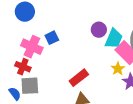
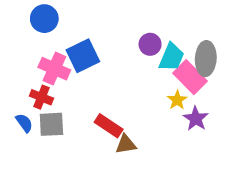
blue square: (52, 38) -> (83, 56), size x1.6
red rectangle: (79, 78) -> (109, 126), moved, turned 72
blue semicircle: (15, 94) -> (24, 123), moved

